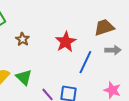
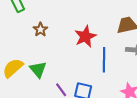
blue line: (85, 62) -> (104, 60), turned -30

